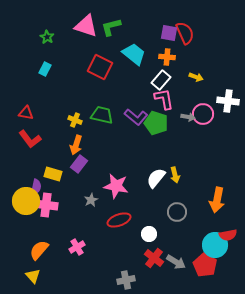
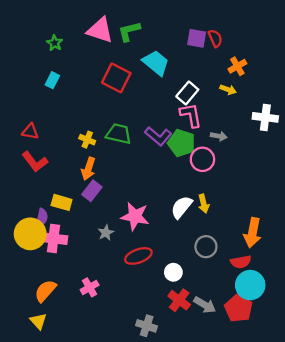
red semicircle: (185, 33) -> (215, 38), size x0.7
orange cross: (167, 57) -> (237, 66), moved, turned -35
pink circle: (203, 114) -> (202, 159), moved
red semicircle: (228, 235) -> (241, 262), moved
gray cross: (126, 280) -> (147, 326), turned 30

